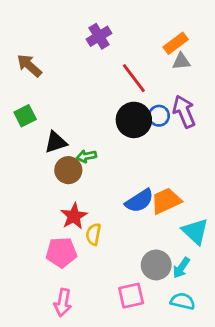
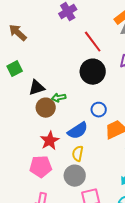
blue circle: (159, 116) -> (99, 110), moved
blue semicircle: (139, 201) -> (78, 131), moved
yellow semicircle: (93, 234) -> (78, 154), moved
gray circle: (156, 265) -> (75, 176), moved

